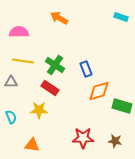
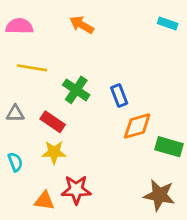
pink semicircle: (19, 32) -> (19, 26), moved
yellow line: (23, 61) -> (32, 68), moved
red rectangle: (50, 88) -> (53, 122), moved
red star: (83, 138) -> (76, 190), moved
brown star: (115, 141) -> (159, 195), size x1.6

